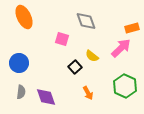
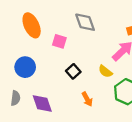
orange ellipse: (24, 17) -> (32, 25), moved
yellow semicircle: (92, 56) -> (105, 71), moved
blue circle: (19, 63) -> (25, 67), moved

